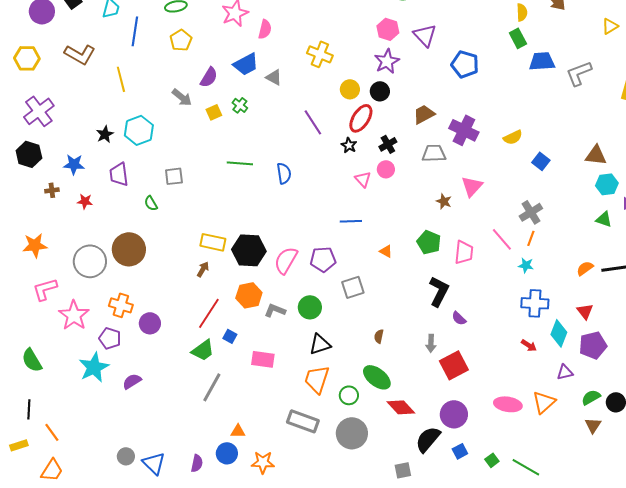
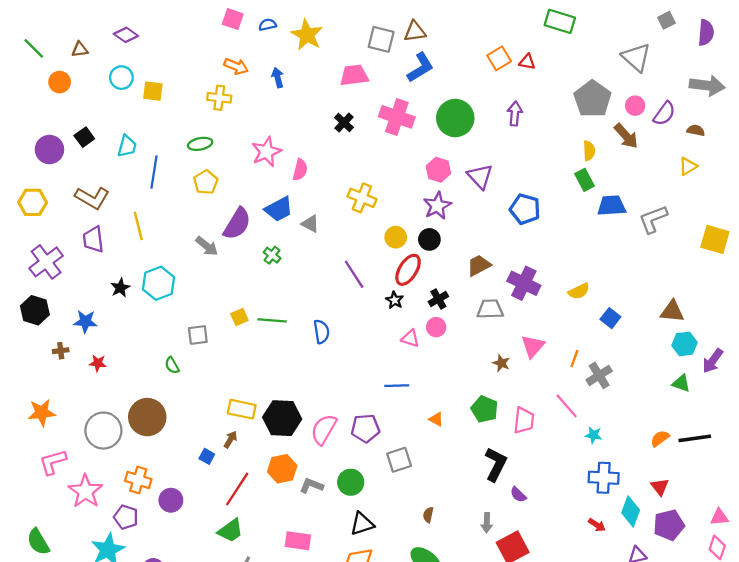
purple semicircle: (209, 77) -> (237, 224), size x1.4
yellow square: (214, 112) -> (239, 317), moved
purple trapezoid: (119, 174) -> (93, 239), moved
pink triangle: (363, 179) -> (410, 338), turned -30
orange line: (531, 238) -> (574, 359), moved
blue square: (230, 336) -> (207, 456), moved

